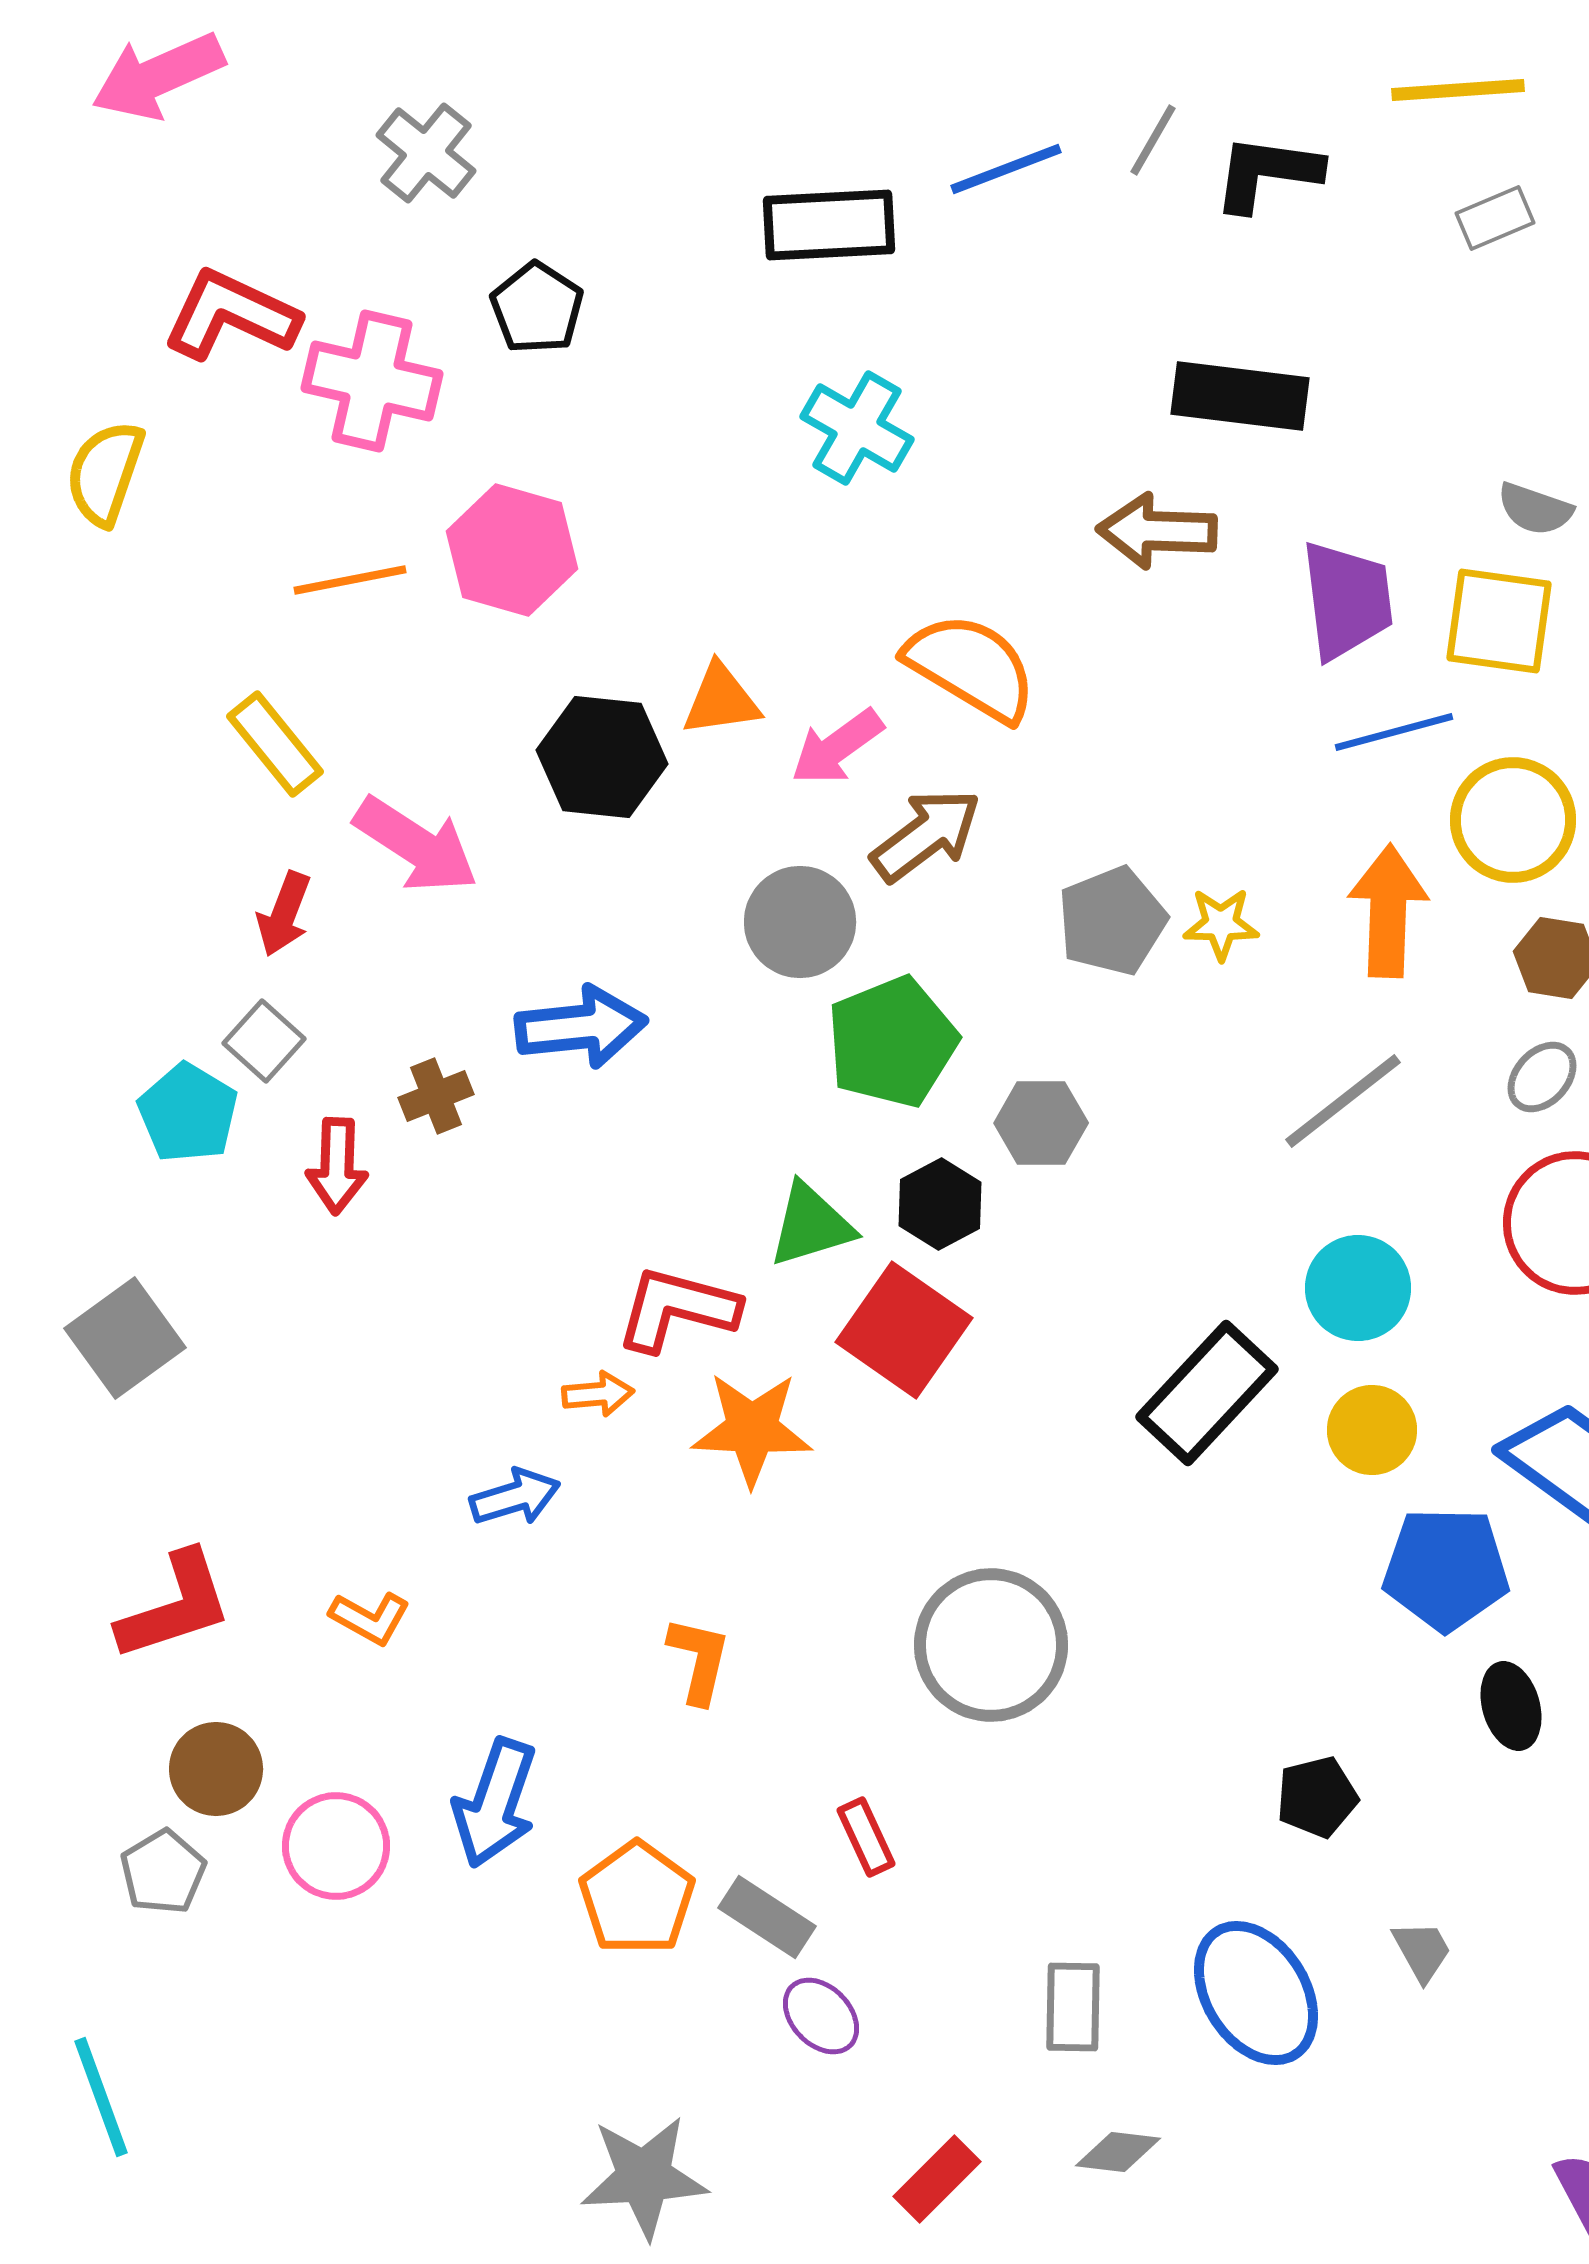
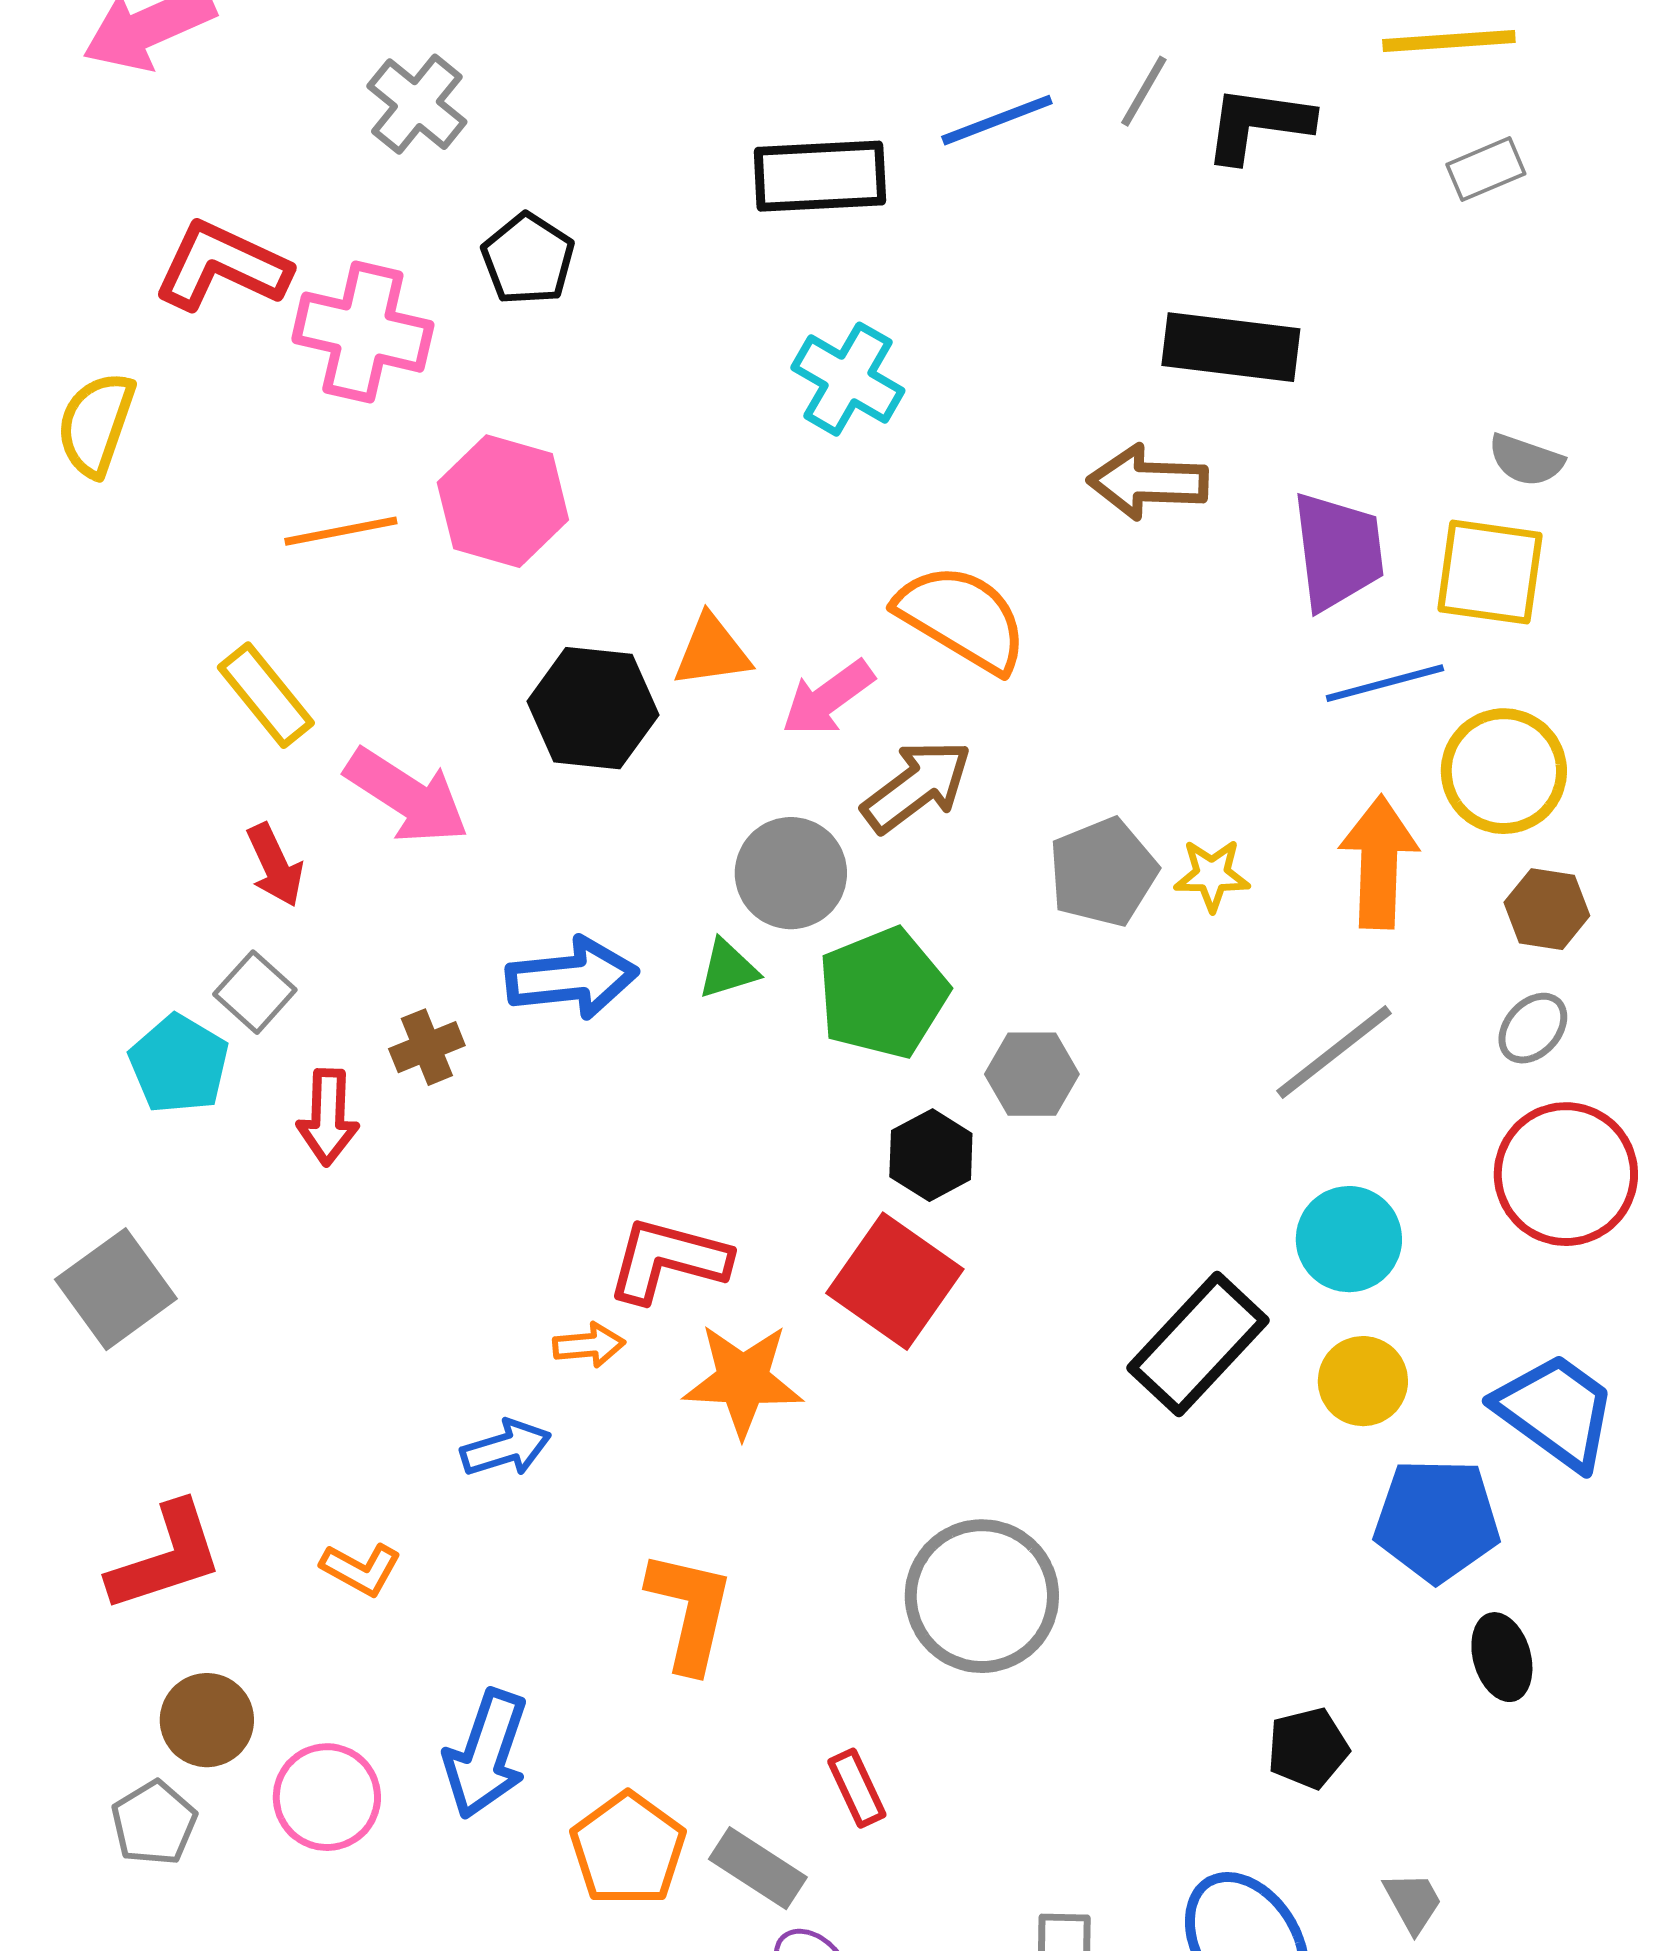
red arrow: (284, 914) -> (275, 865), turned -46
green triangle: (811, 1225) -> (728, 969), moved, size x0.7
orange L-shape: (699, 1660) -> (690, 1611), size x1.4

